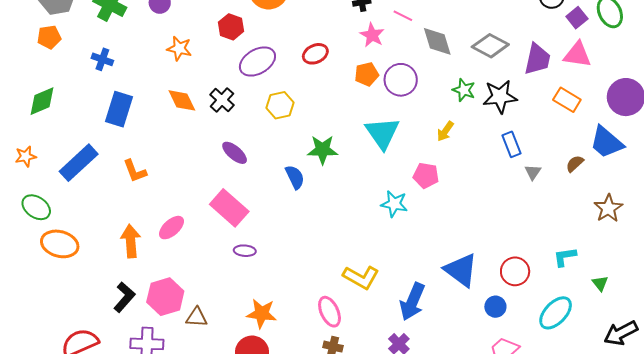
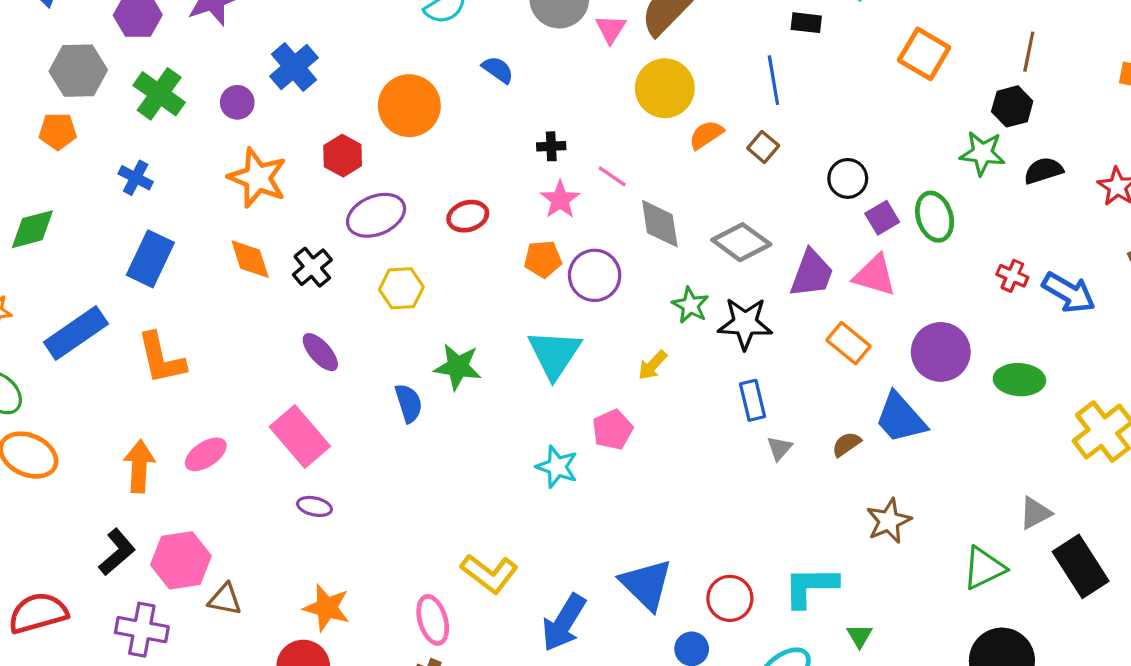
orange star: (179, 48) -> (257, 178), size x1.5
orange L-shape: (135, 171) -> (161, 358), size x1.4
pink pentagon: (426, 175) -> (613, 430), turned 30
cyan L-shape: (565, 257) -> (811, 587), size x1.5

